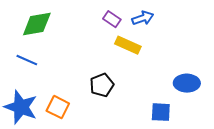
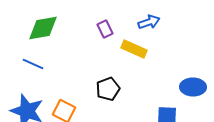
purple rectangle: (112, 19) -> (105, 29), moved, turned 30

